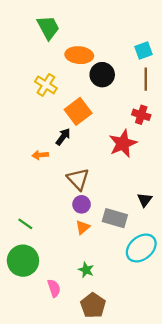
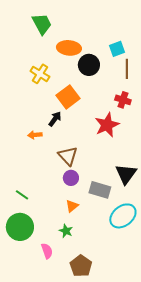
cyan square: (144, 51) -> (117, 49), moved
black triangle: (145, 200) -> (126, 174), size x1.6
orange triangle: (83, 227) -> (72, 206), moved
green star: (86, 270) -> (66, 231), moved

